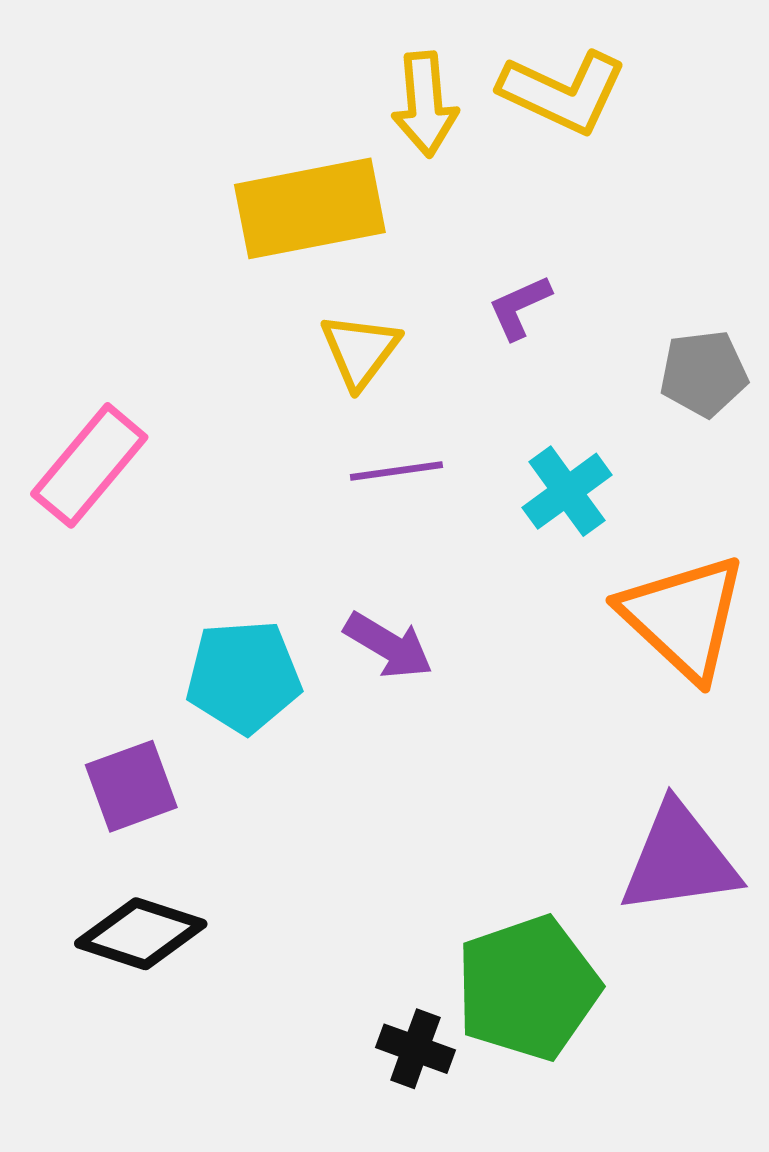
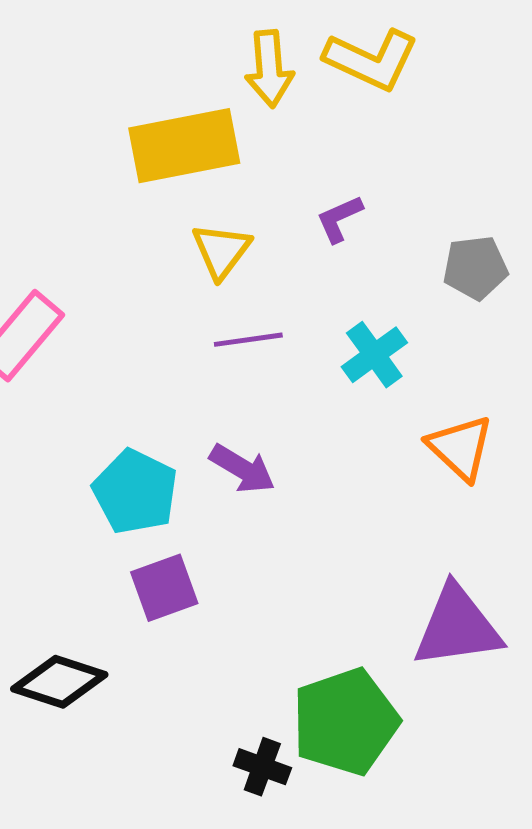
orange triangle: (683, 617) -> (460, 448), size x0.7
cyan pentagon: (244, 677) -> (135, 492), turned 30
purple square: (131, 786) -> (164, 588), moved

